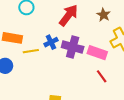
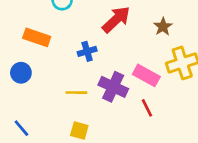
purple cross: (73, 47) -> (113, 87), moved
yellow line: (31, 51) -> (76, 93), moved

